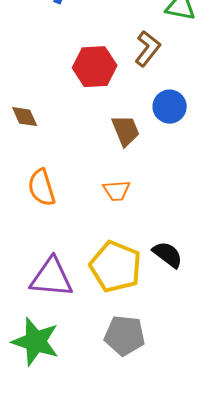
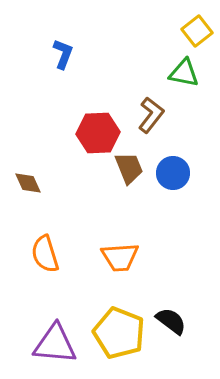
brown trapezoid: (126, 131) -> (129, 168), moved
orange trapezoid: (117, 191) -> (120, 257), size x1.4

